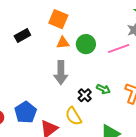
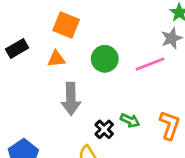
orange triangle: (63, 43) -> (56, 59), moved

